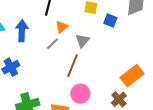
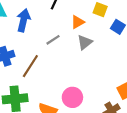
orange triangle: (62, 27) -> (78, 22), moved
brown line: (72, 66) -> (30, 66), moved

